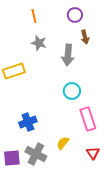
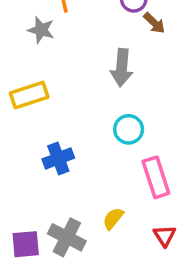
brown arrow: (85, 37) -> (154, 23), moved, turned -32
gray star: (39, 43) -> (41, 30), moved
blue cross: (28, 122) -> (58, 158), moved

